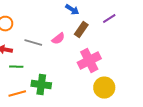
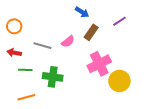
green cross: (41, 85) -> (53, 77), moved
yellow circle: (104, 88) -> (119, 81), moved

